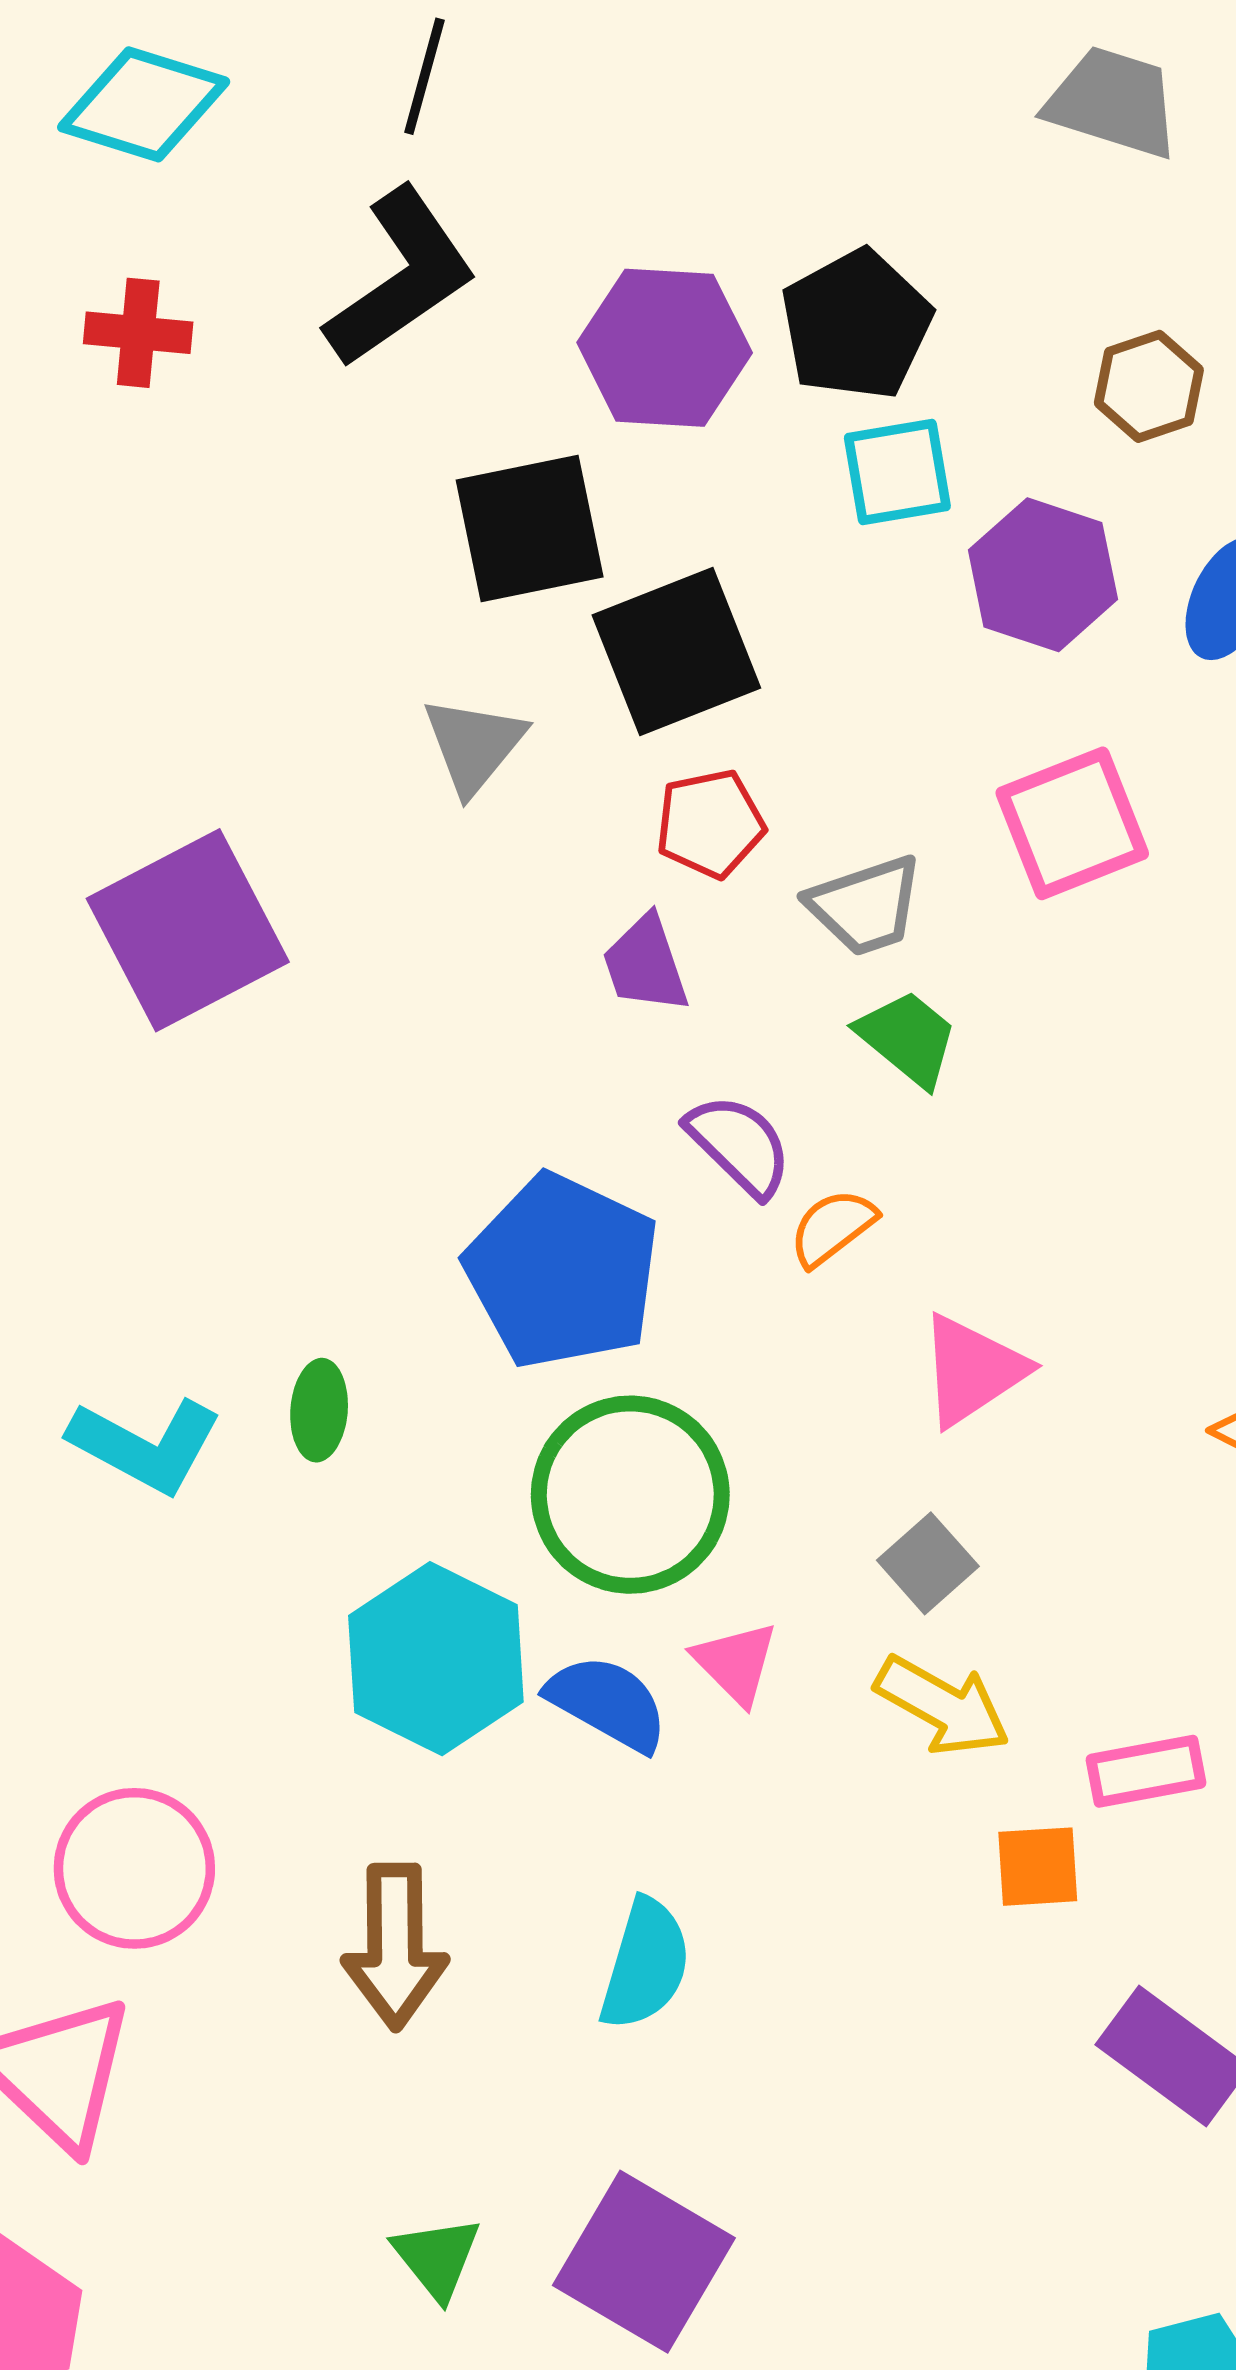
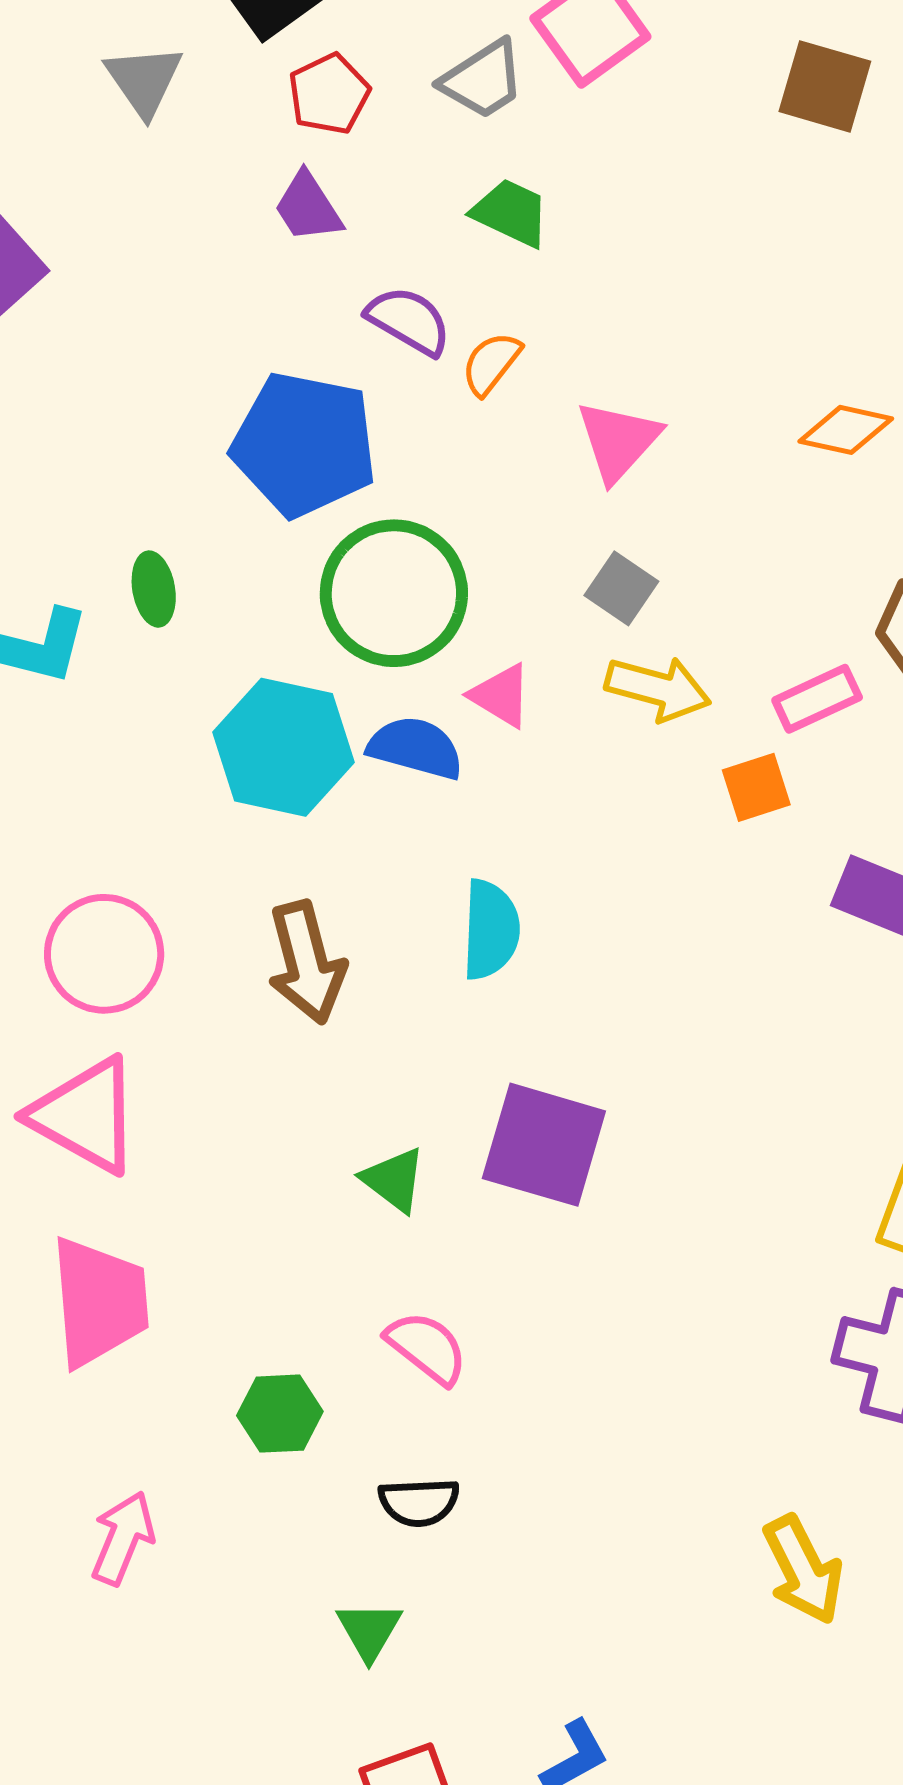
gray trapezoid: (865, 906) -> (483, 80), moved

